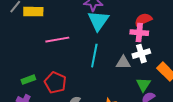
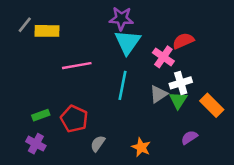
pink cross: (139, 33) -> (163, 57), moved, turned 30
gray triangle: (123, 63) -> (158, 94), turned -35
green triangle: (143, 85) -> (178, 100), moved

